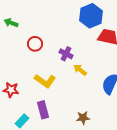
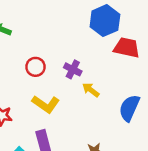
red circle: (35, 44) -> (35, 67), moved

